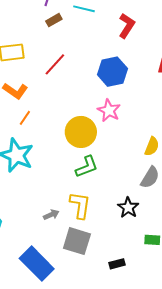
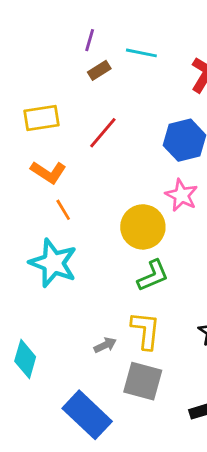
orange line: (25, 118) -> (63, 210), turned -63

